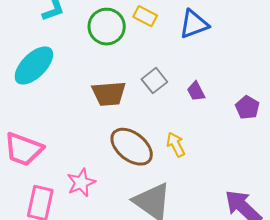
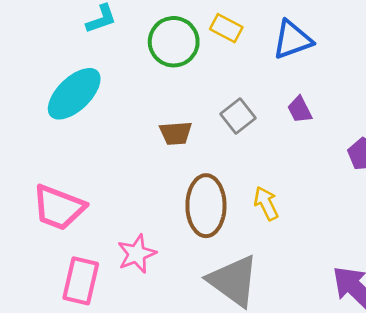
purple trapezoid: (196, 91) -> (300, 110), moved
brown trapezoid: (109, 94) -> (176, 133), size x0.7
brown ellipse: (132, 147) -> (206, 206), turned 51

